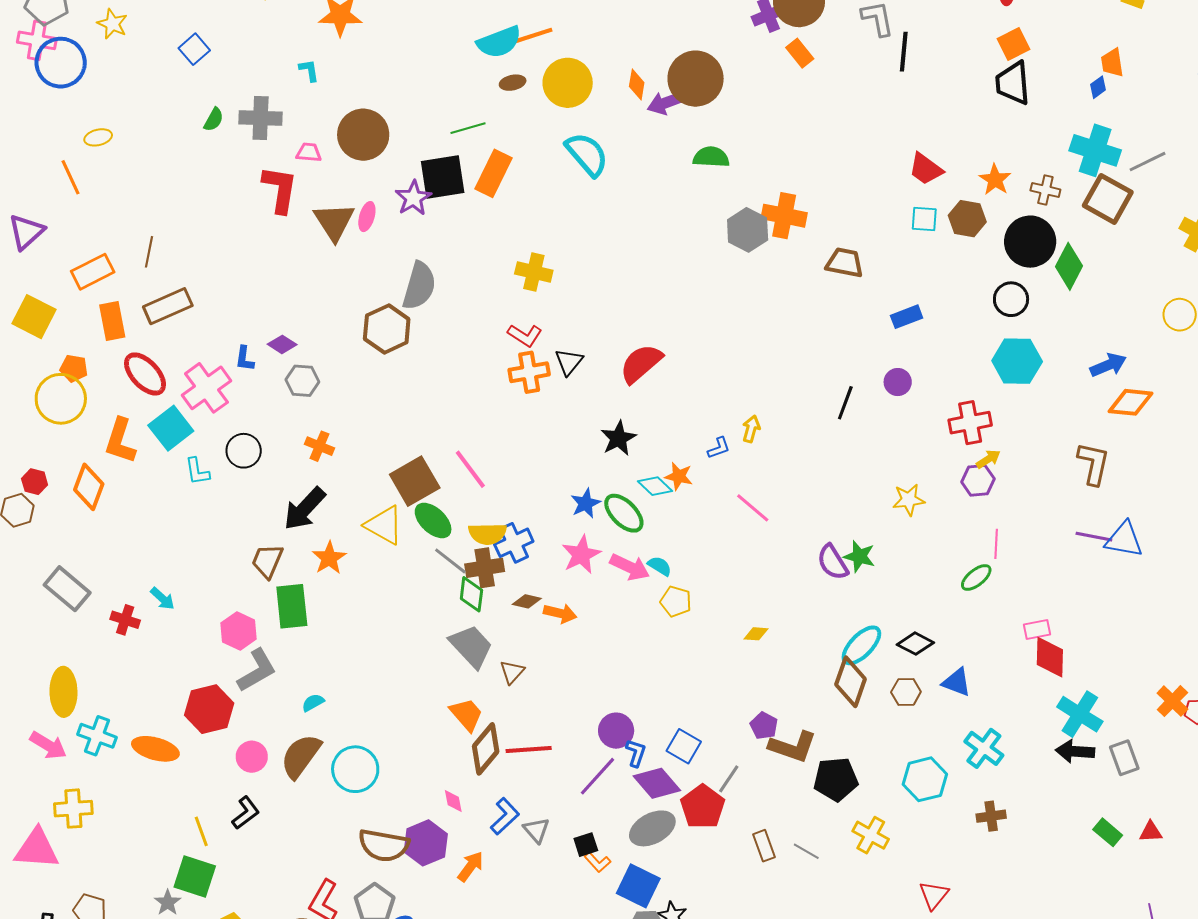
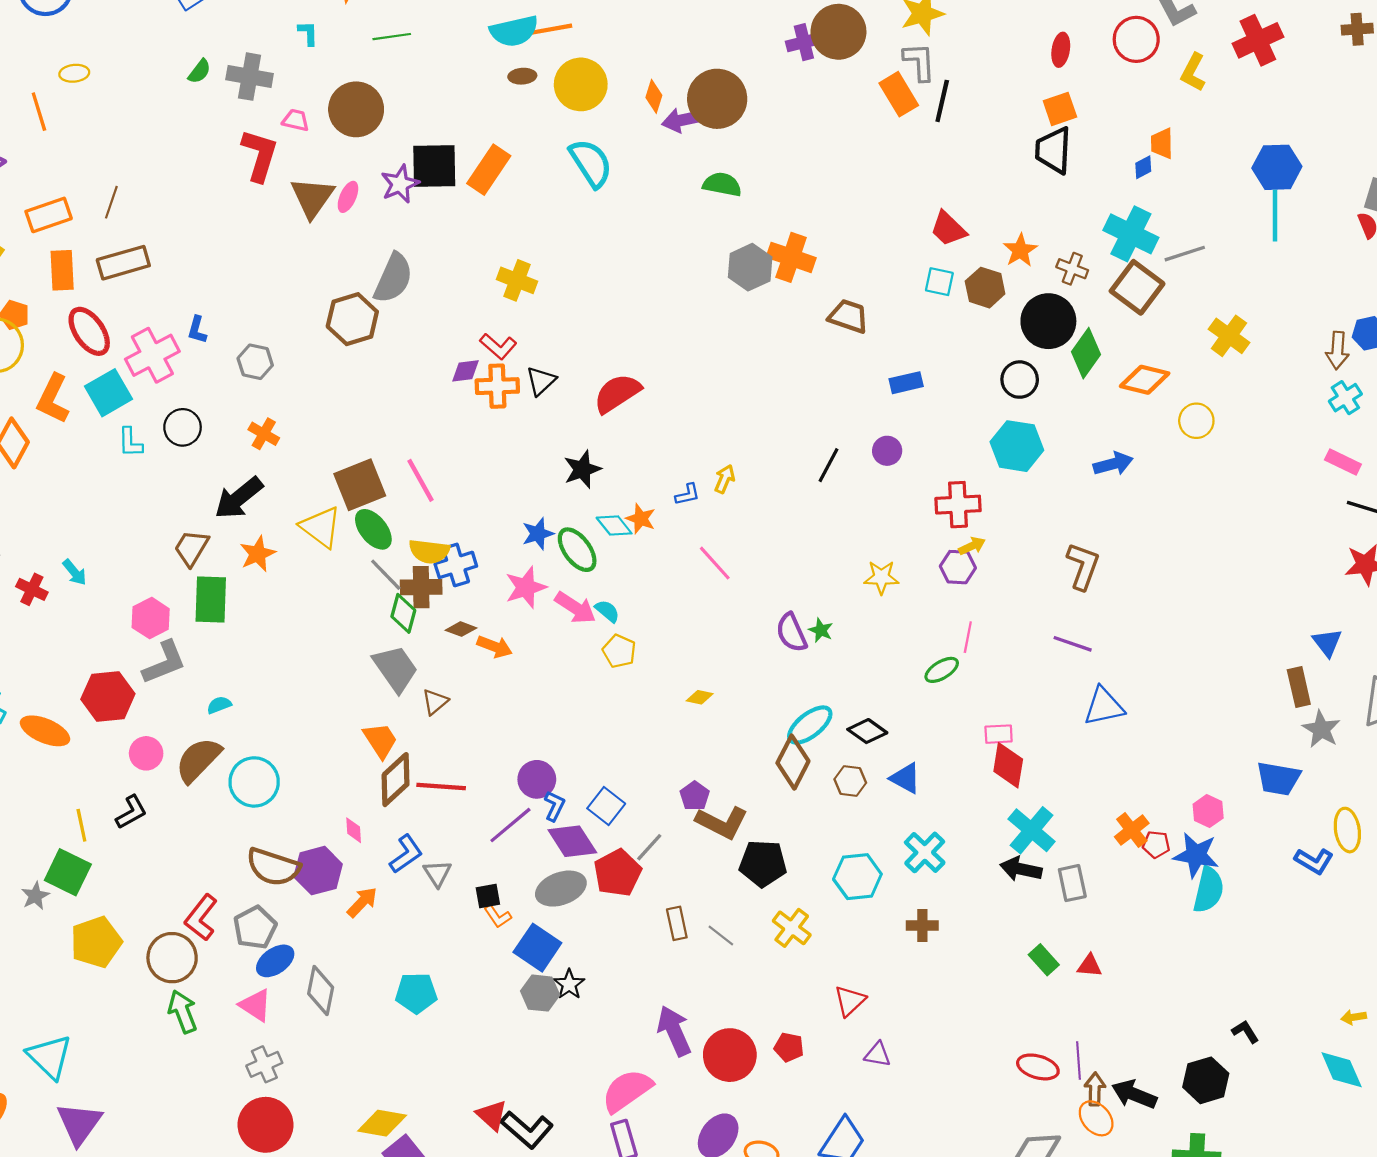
orange rectangle: (800, 53) -> (899, 94), moved, size x1.4
green line: (468, 128) -> (392, 37), moved
purple diamond: (282, 344) -> (465, 371), moved, turned -48
orange diamond: (1130, 402) -> (1145, 380), moved
blue triangle: (1124, 540) -> (1104, 706), moved, turned -30
green star: (859, 556) -> (821, 630), size x0.7

